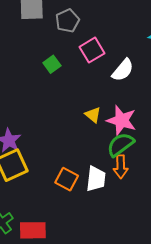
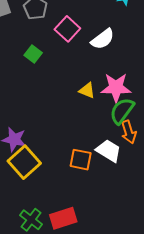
white semicircle: (123, 70) -> (103, 39), turned 30
white trapezoid: (96, 179) -> (109, 151), turned -48

